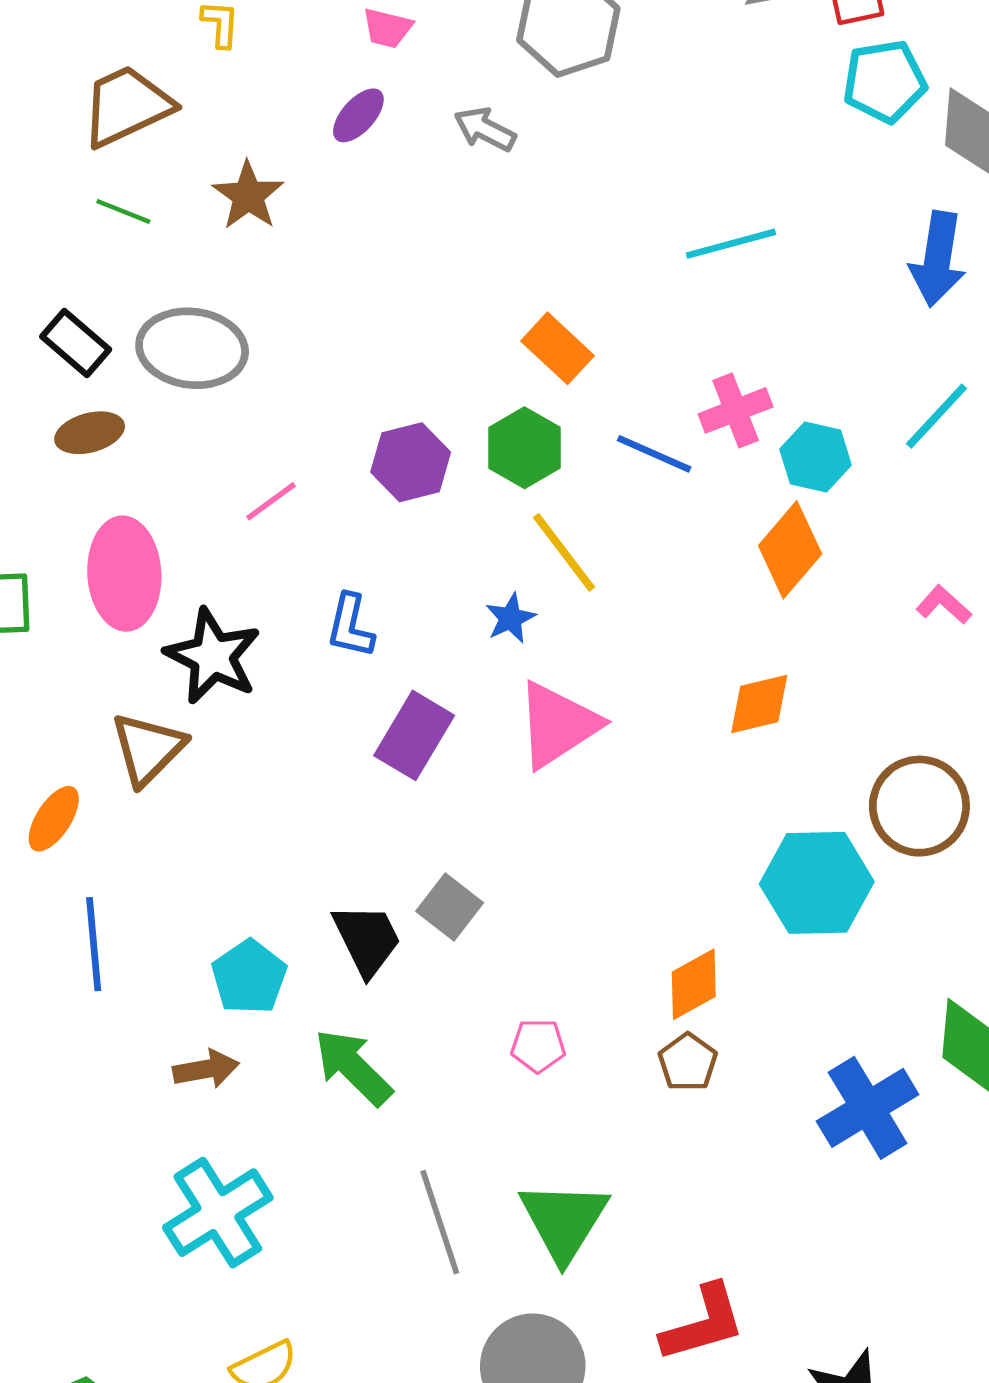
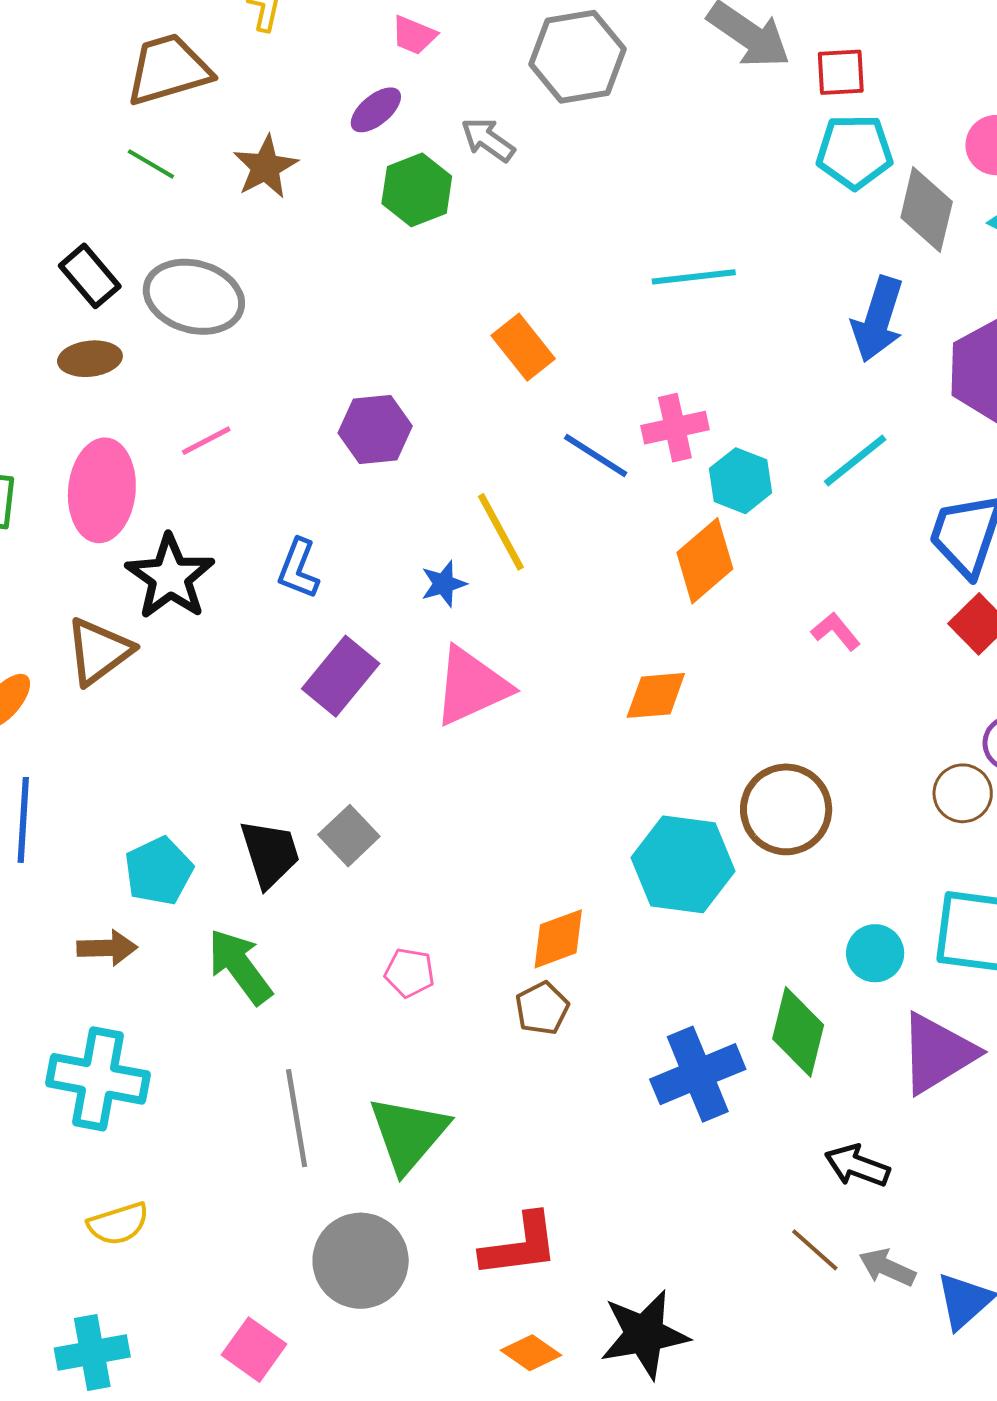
green hexagon: (524, 448) -> (417, 190), moved
pink line: (271, 501) -> (206, 441), moved
cyan cross: (218, 1213) -> (98, 1079), turned 34

